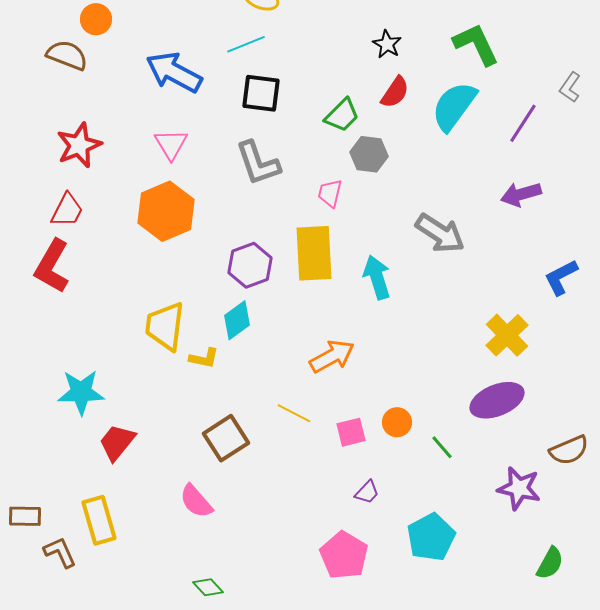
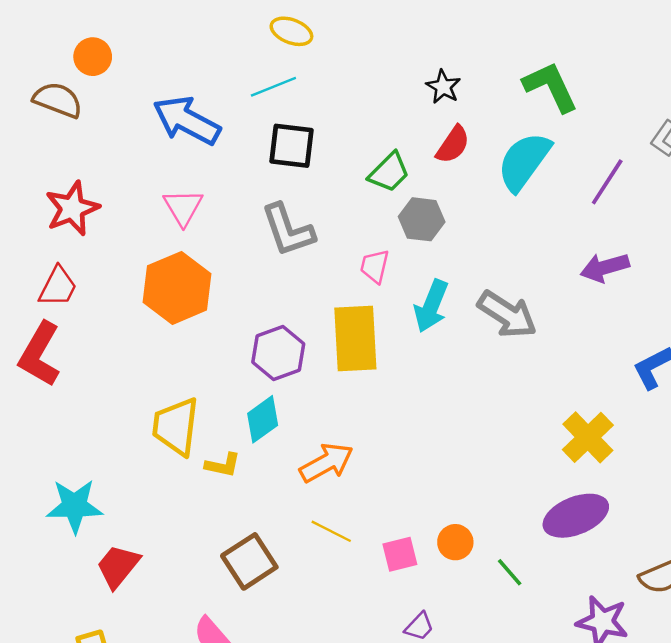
cyan arrow: (377, 277) -> (431, 306), moved, turned -141
orange arrow: (332, 356) -> (326, 463), moved

